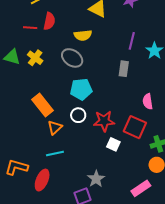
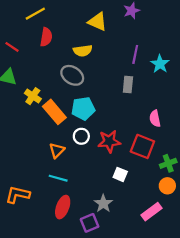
red line: (30, 28) -> (12, 47), moved, turned 32
yellow cross: (35, 58) -> (33, 96), moved
orange rectangle: (43, 105) -> (54, 112), moved
white square: (113, 144) -> (120, 174), moved
cyan line: (55, 153) -> (58, 178), turned 30
red ellipse: (42, 180) -> (63, 207), moved

